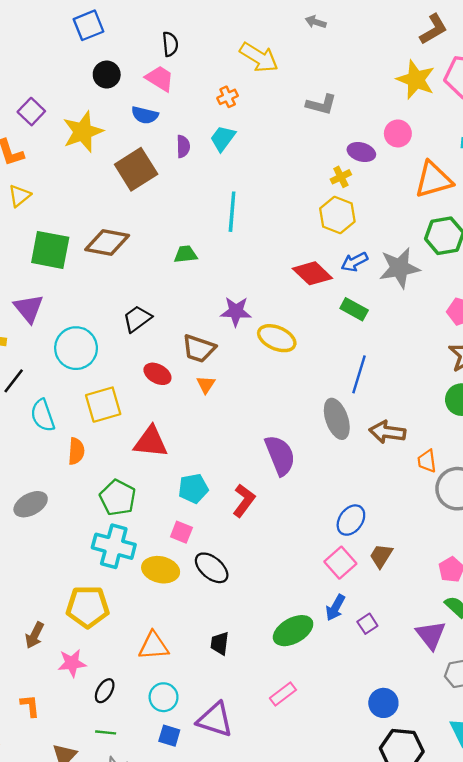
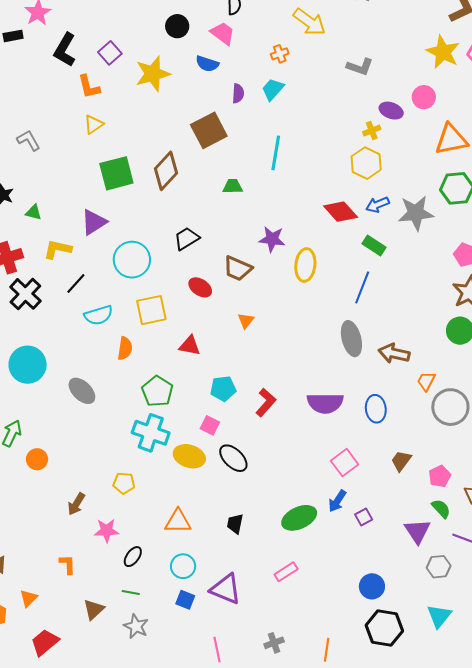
brown square: (136, 169) -> (209, 130), moved
brown diamond: (107, 243) -> (166, 171), turned -63
green square: (50, 250) -> (116, 173), turned -30
purple triangle: (29, 308) -> (94, 222), turned 32
yellow ellipse: (277, 338) -> (305, 265), turned 68
blue line: (359, 374) -> (362, 287), moved
orange triangle: (206, 385) -> (246, 321), moved
cyan semicircle: (43, 415) -> (98, 315), turned -92
red triangle: (151, 442) -> (190, 346), size x0.7
purple semicircle: (280, 455) -> (325, 403), moved, turned 108
orange trapezoid: (427, 461) -> (426, 381), turned 30
gray ellipse: (31, 504) -> (82, 391), turned 68
blue ellipse: (351, 520) -> (376, 409), moved, turned -48
brown trapezoid: (381, 556) -> (401, 461), moved
yellow pentagon: (88, 607) -> (124, 483), size x0.6

